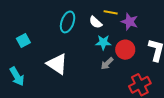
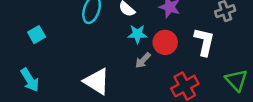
white triangle: (57, 64) -> (97, 81), moved

